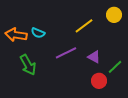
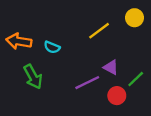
cyan semicircle: (38, 33) -> (52, 47), moved
purple line: (66, 53) -> (87, 83), moved

